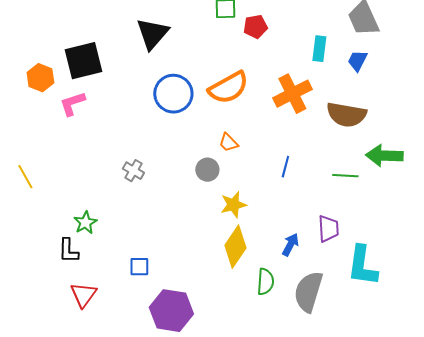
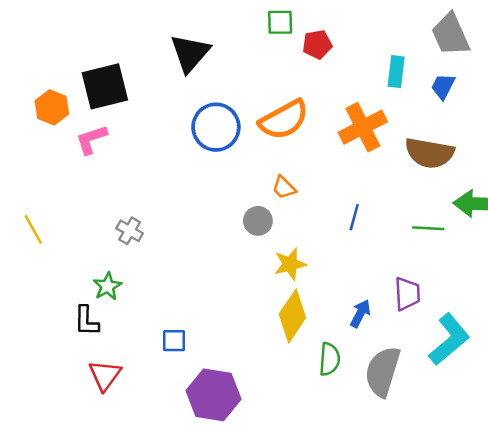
gray cross: (133, 171) -> (130, 231), moved
cyan L-shape: (362, 266) -> (449, 339), turned -138

